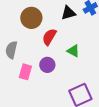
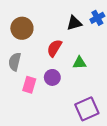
brown circle: (31, 18) -> (22, 28), moved
green triangle: (73, 51) -> (80, 63), turned -32

